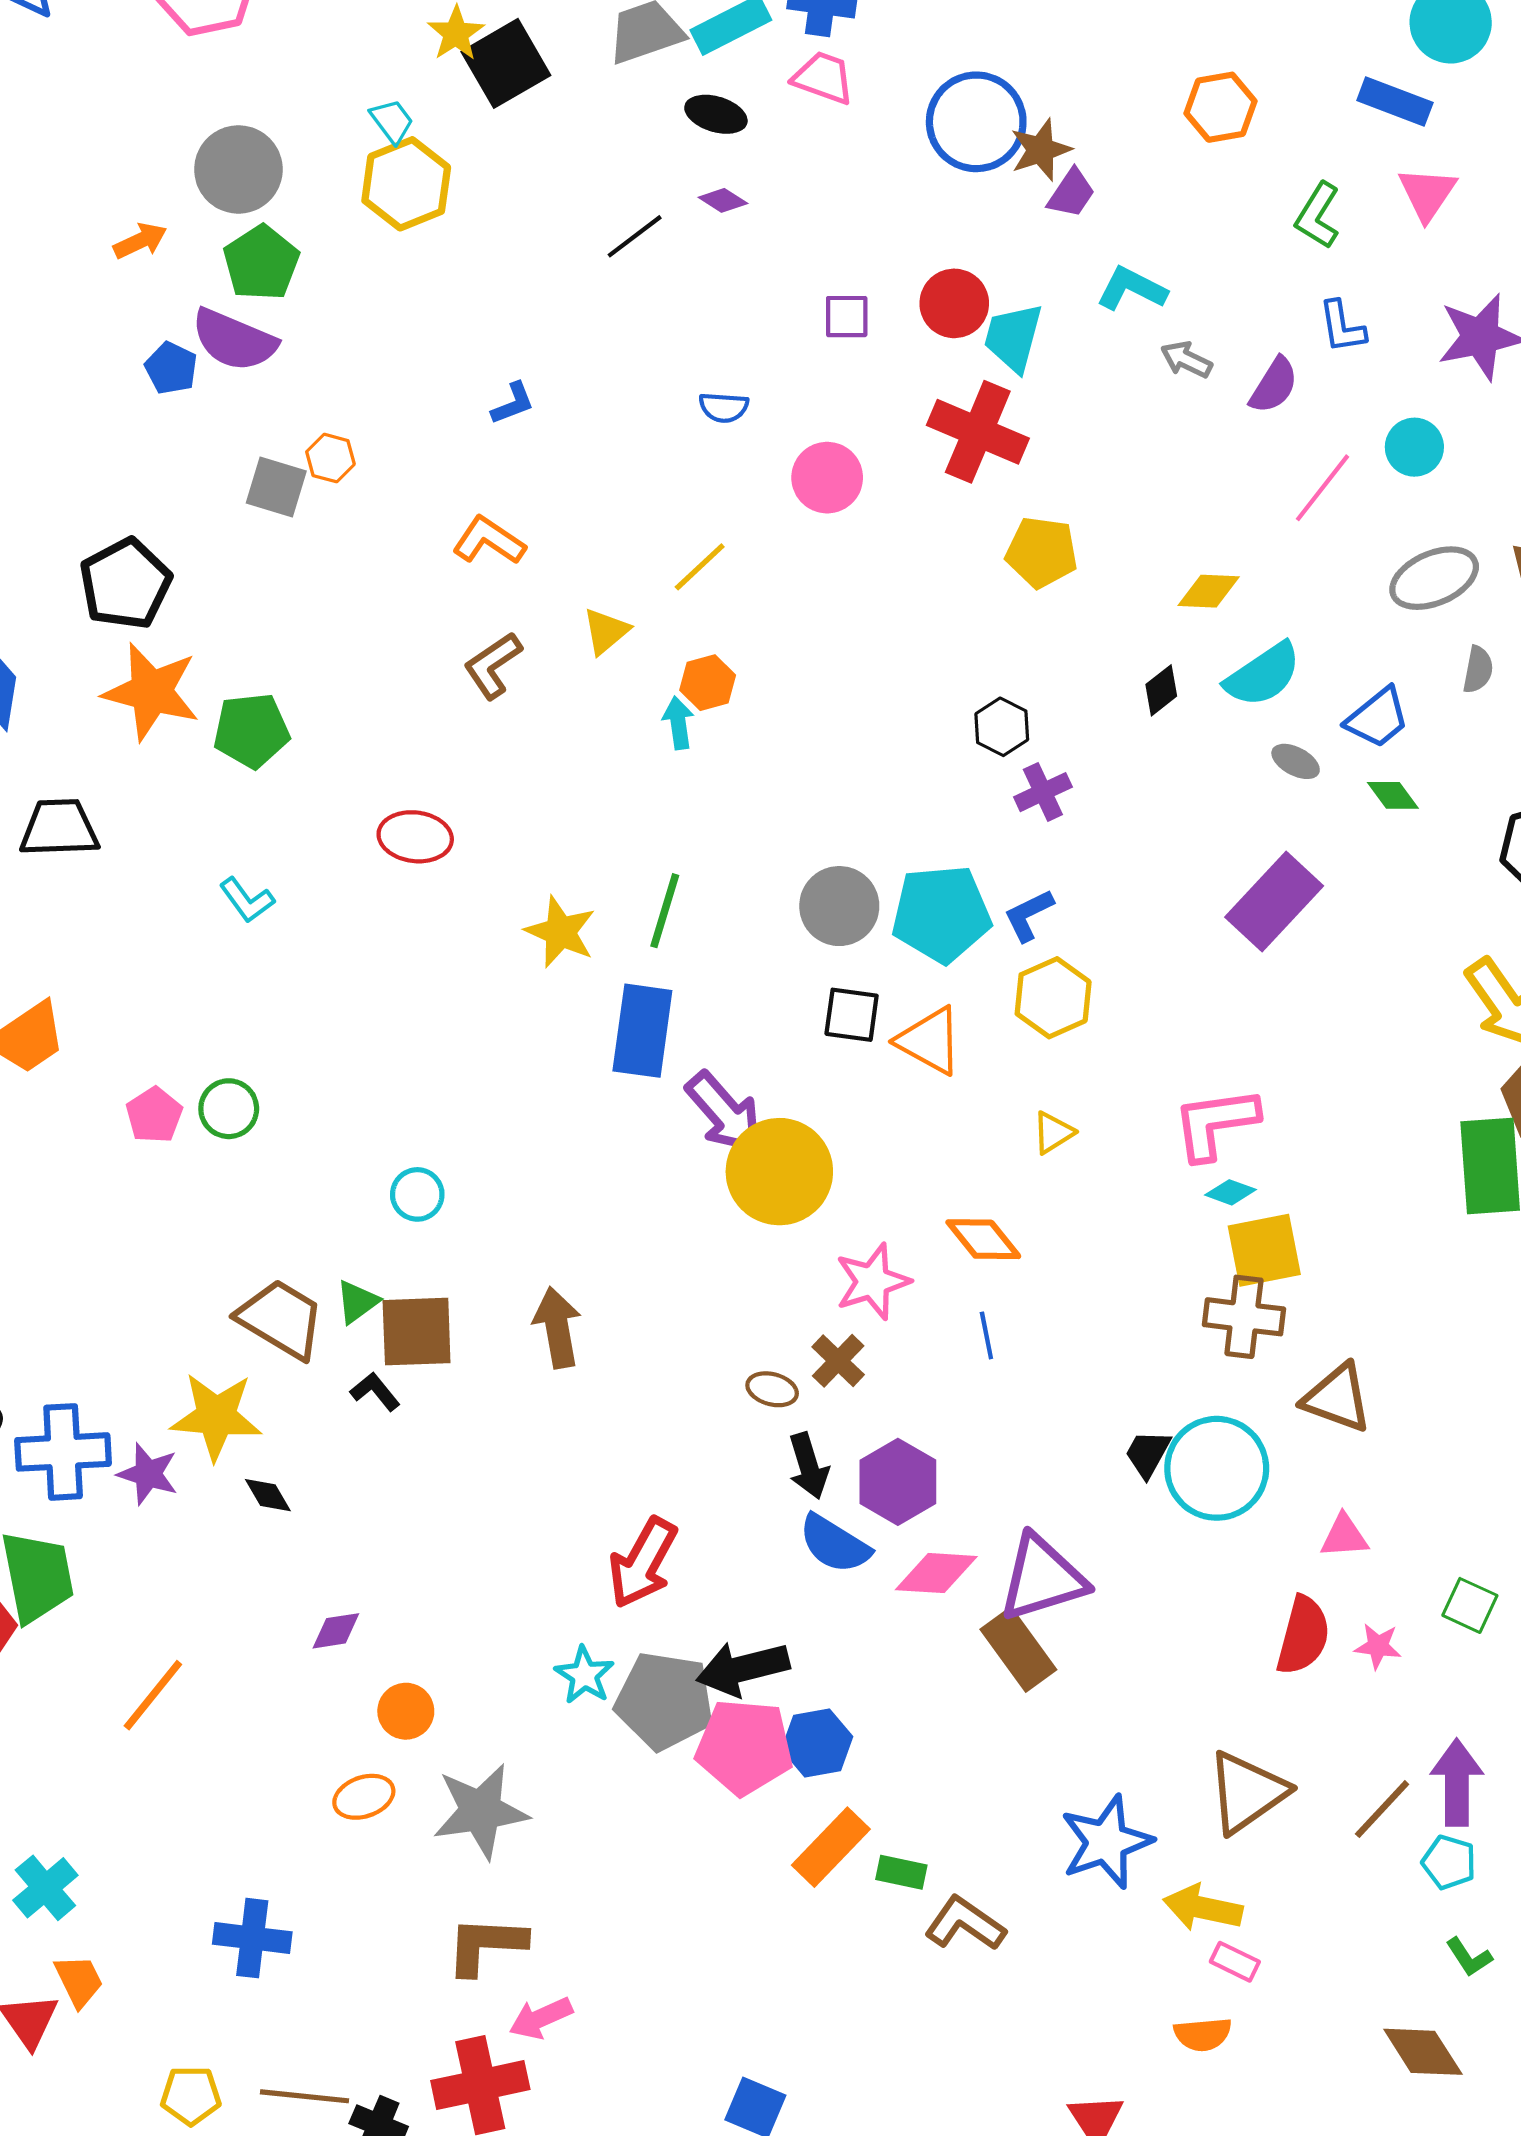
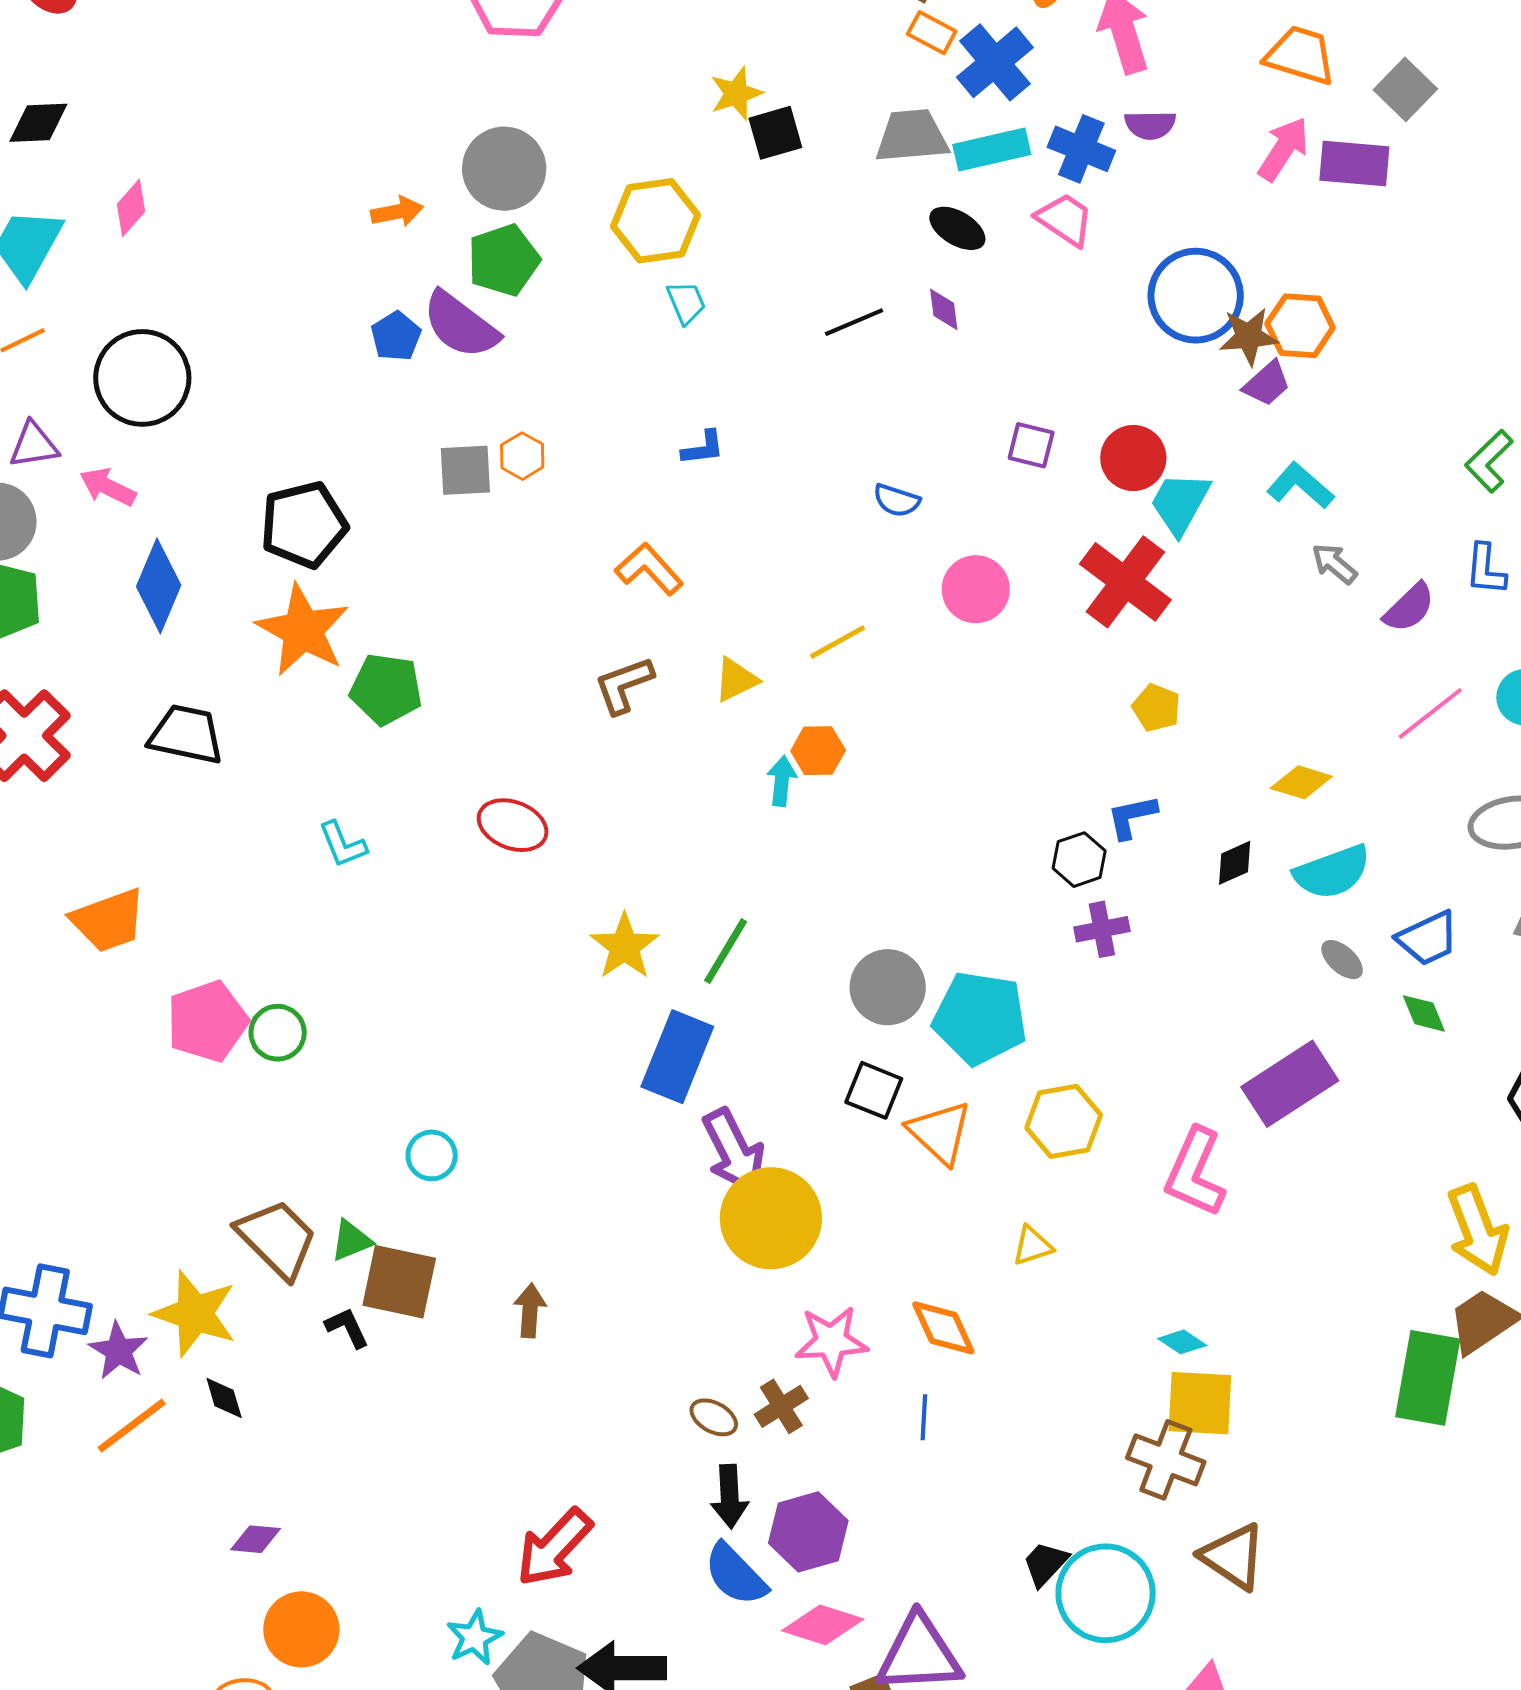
black square: (506, 63) -> (775, 133), size x0.7
orange hexagon: (1221, 107) -> (1300, 326), moved
cyan trapezoid: (392, 121) -> (686, 302), moved
purple diamond: (723, 200) -> (944, 309), turned 36
gray square: (276, 487) -> (465, 470), turned -34
yellow pentagon: (1042, 552) -> (1156, 708), size x0.7
blue L-shape: (1029, 915) -> (1132, 817), moved
pink pentagon: (154, 1115) -> (207, 1021), size x1.5
pink L-shape: (1215, 1123) -> (1195, 1172), moved, turned -72
brown arrow: (557, 1327) -> (530, 1311), size x0.7
orange line: (153, 1695) -> (132, 1426), moved
orange circle: (406, 1711) -> (301, 1629), size x1.4

